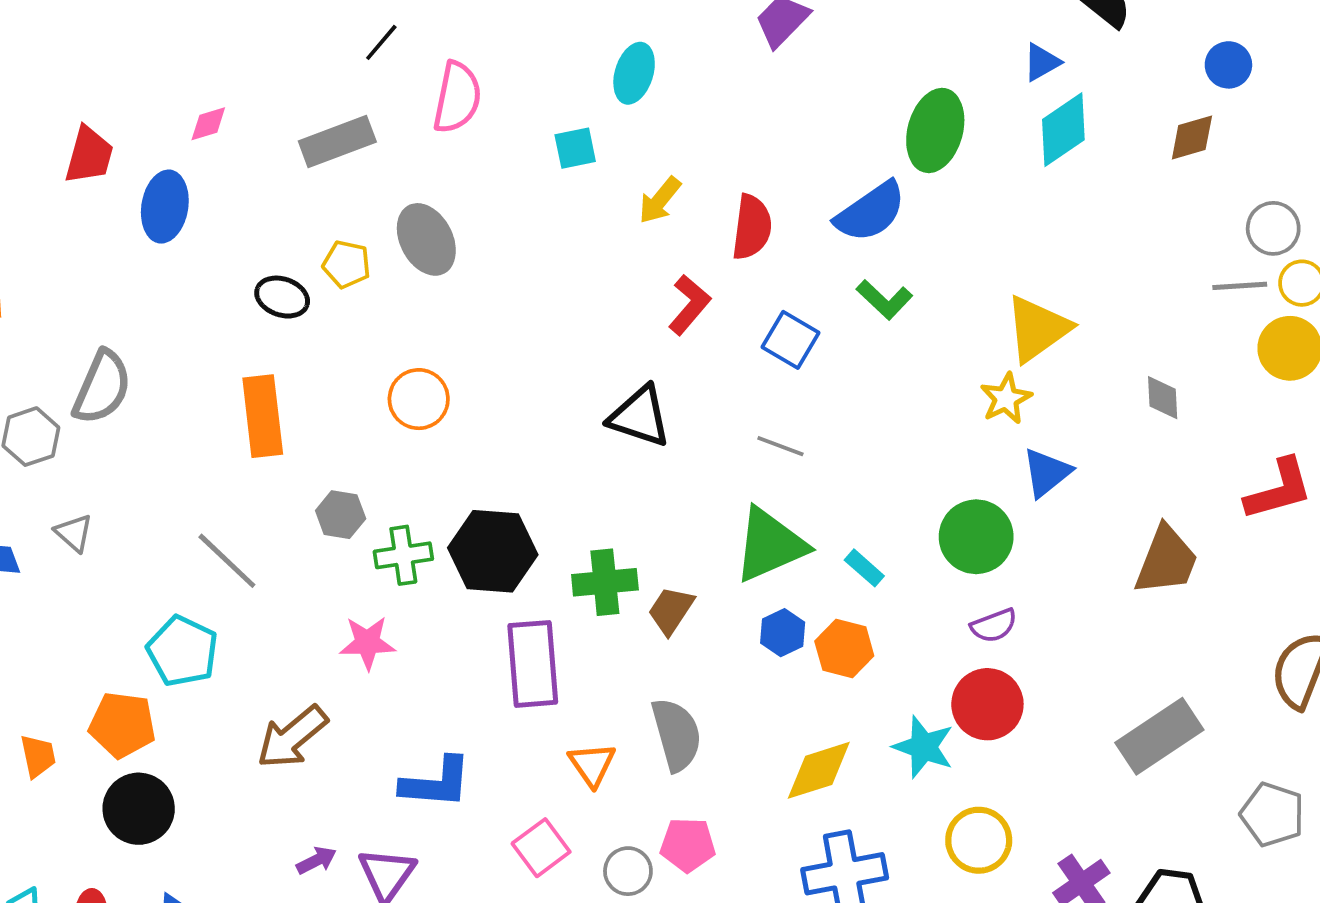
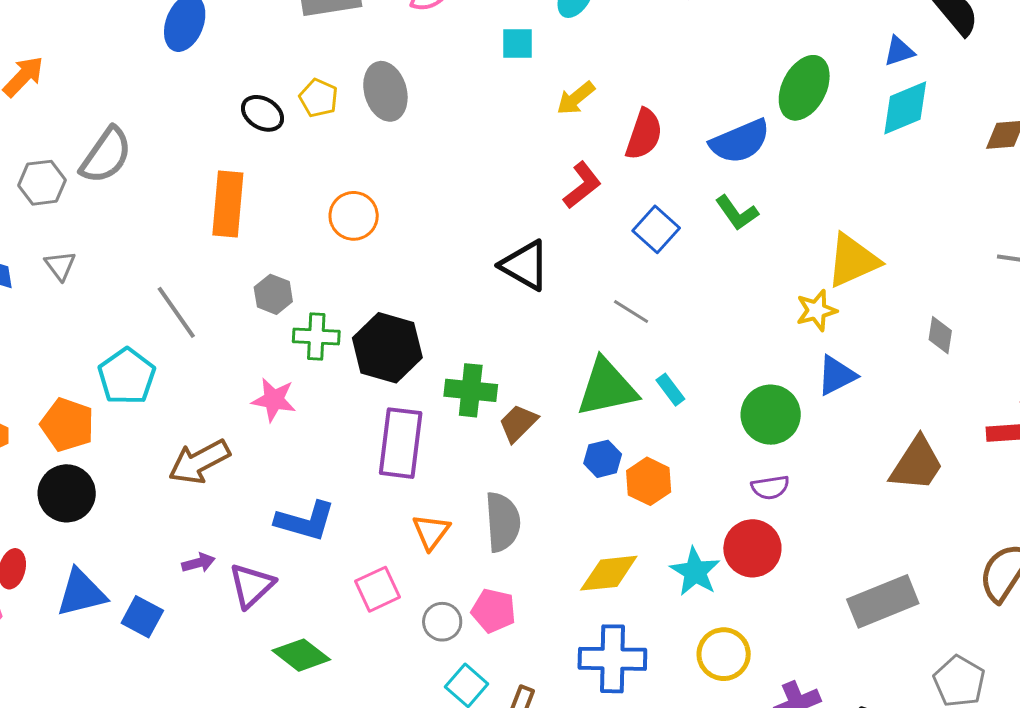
cyan rectangle: (864, 568) -> (670, 390), moved

